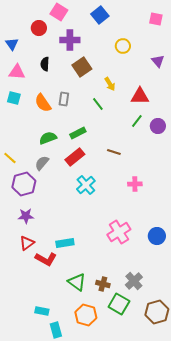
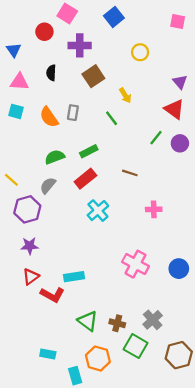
purple triangle: (158, 61) -> (180, 82), moved
red triangle: (140, 96) -> (174, 109), moved, turned 36
pink cross: (119, 232) -> (136, 264), turned -30
cyan rectangle: (56, 330) -> (75, 376), moved

